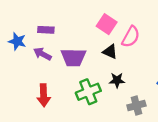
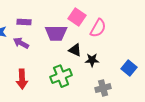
black triangle: (110, 52) -> (75, 50), moved
purple trapezoid: (73, 57) -> (56, 33), moved
black star: (117, 80) -> (92, 60), moved

